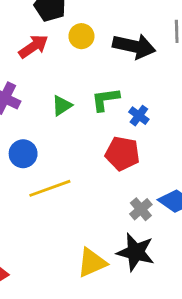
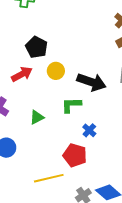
green L-shape: (105, 99) -> (71, 105), moved
yellow line: (50, 188) -> (49, 178), moved

